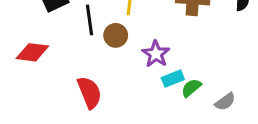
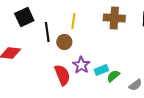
purple star: (156, 54) -> (81, 65), moved
red semicircle: (89, 92) -> (62, 75), moved

